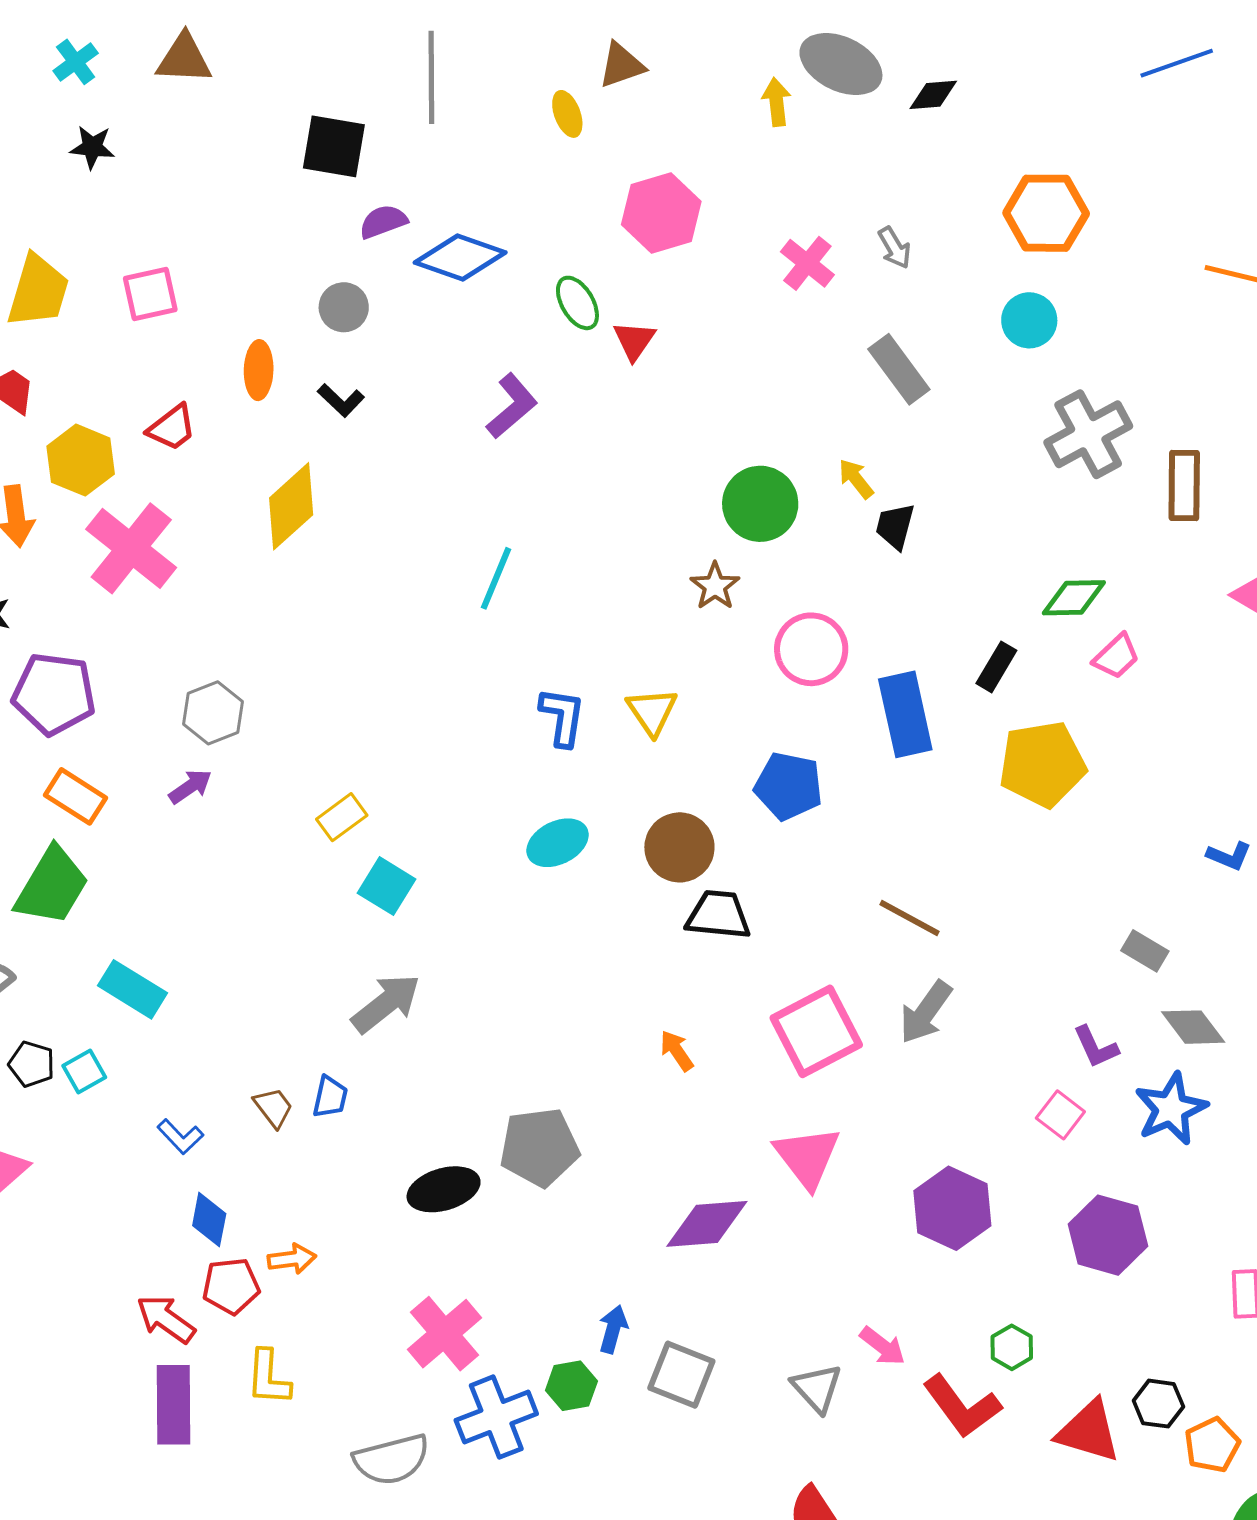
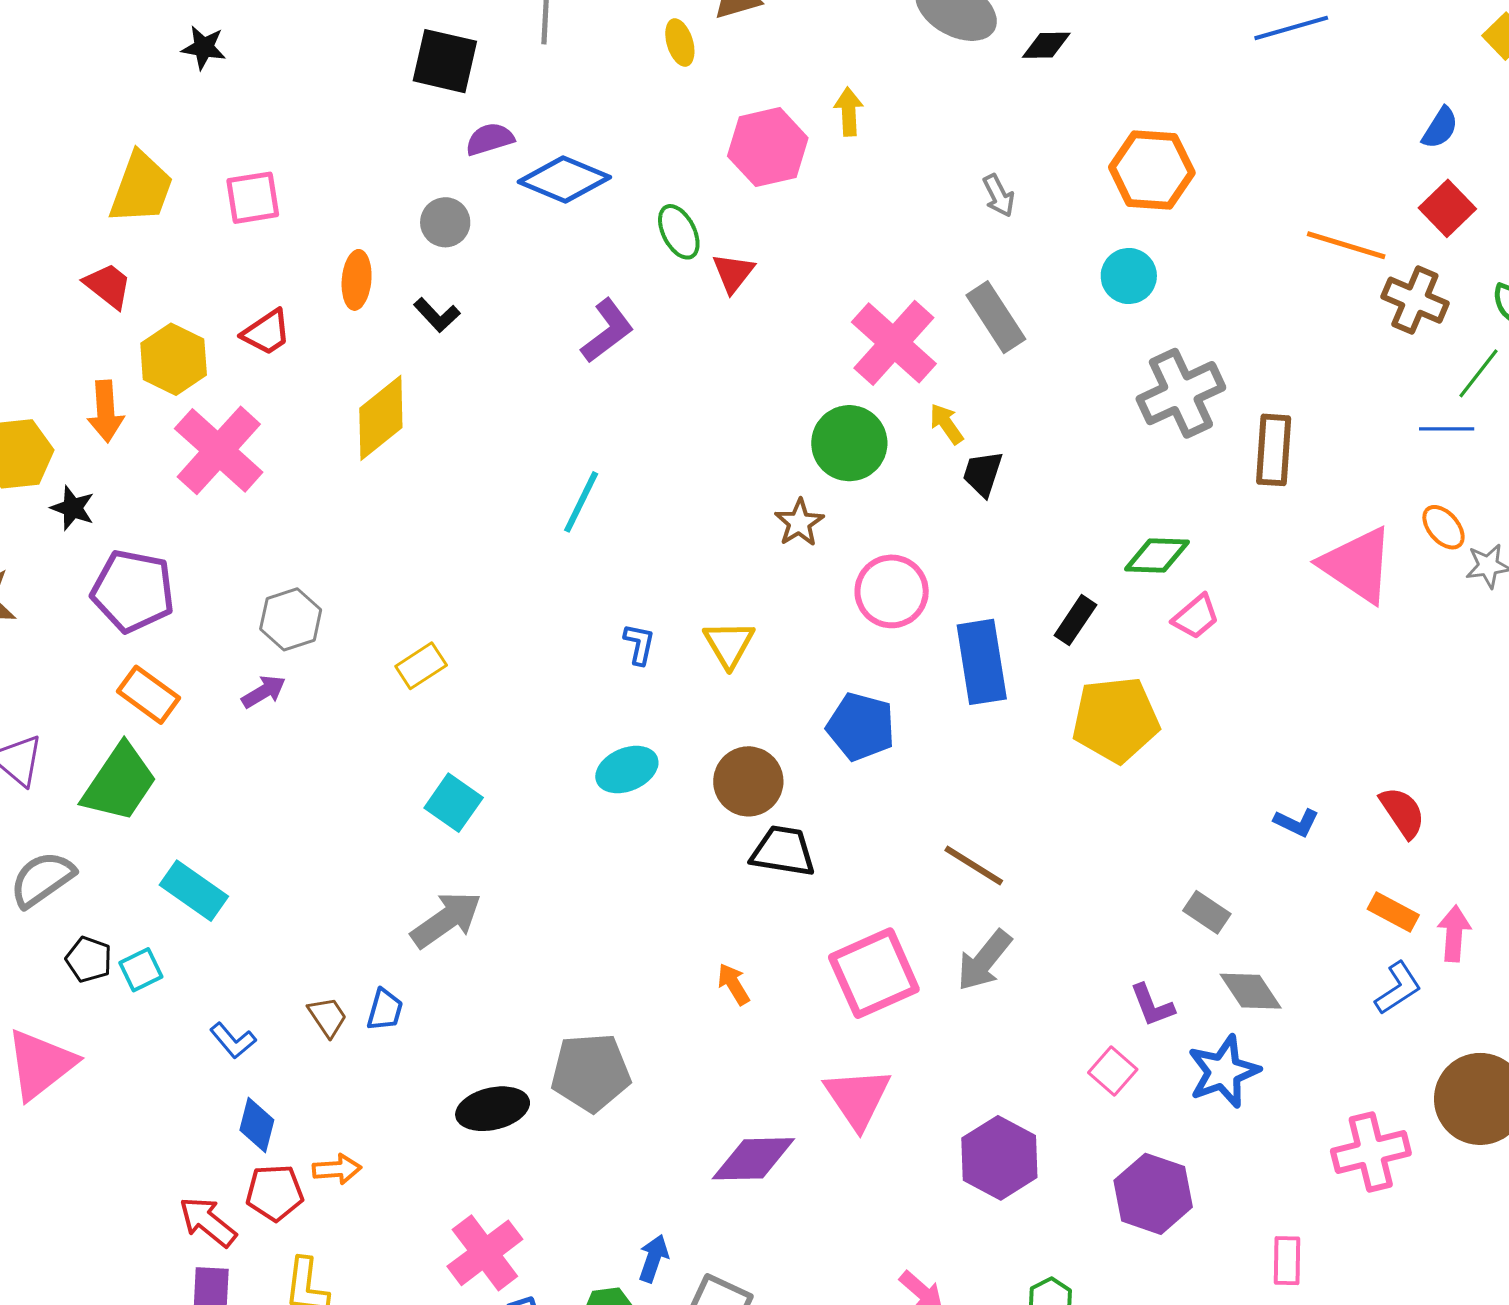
yellow arrow: (776, 102) -> (849, 112), moved
pink cross: (807, 263) -> (894, 343), moved, size x1.6
blue L-shape: (562, 717) -> (639, 644), size x0.7
yellow rectangle: (342, 817) -> (421, 666), moved

